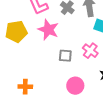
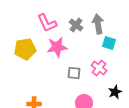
pink star: (48, 30) -> (57, 47), turned -30

